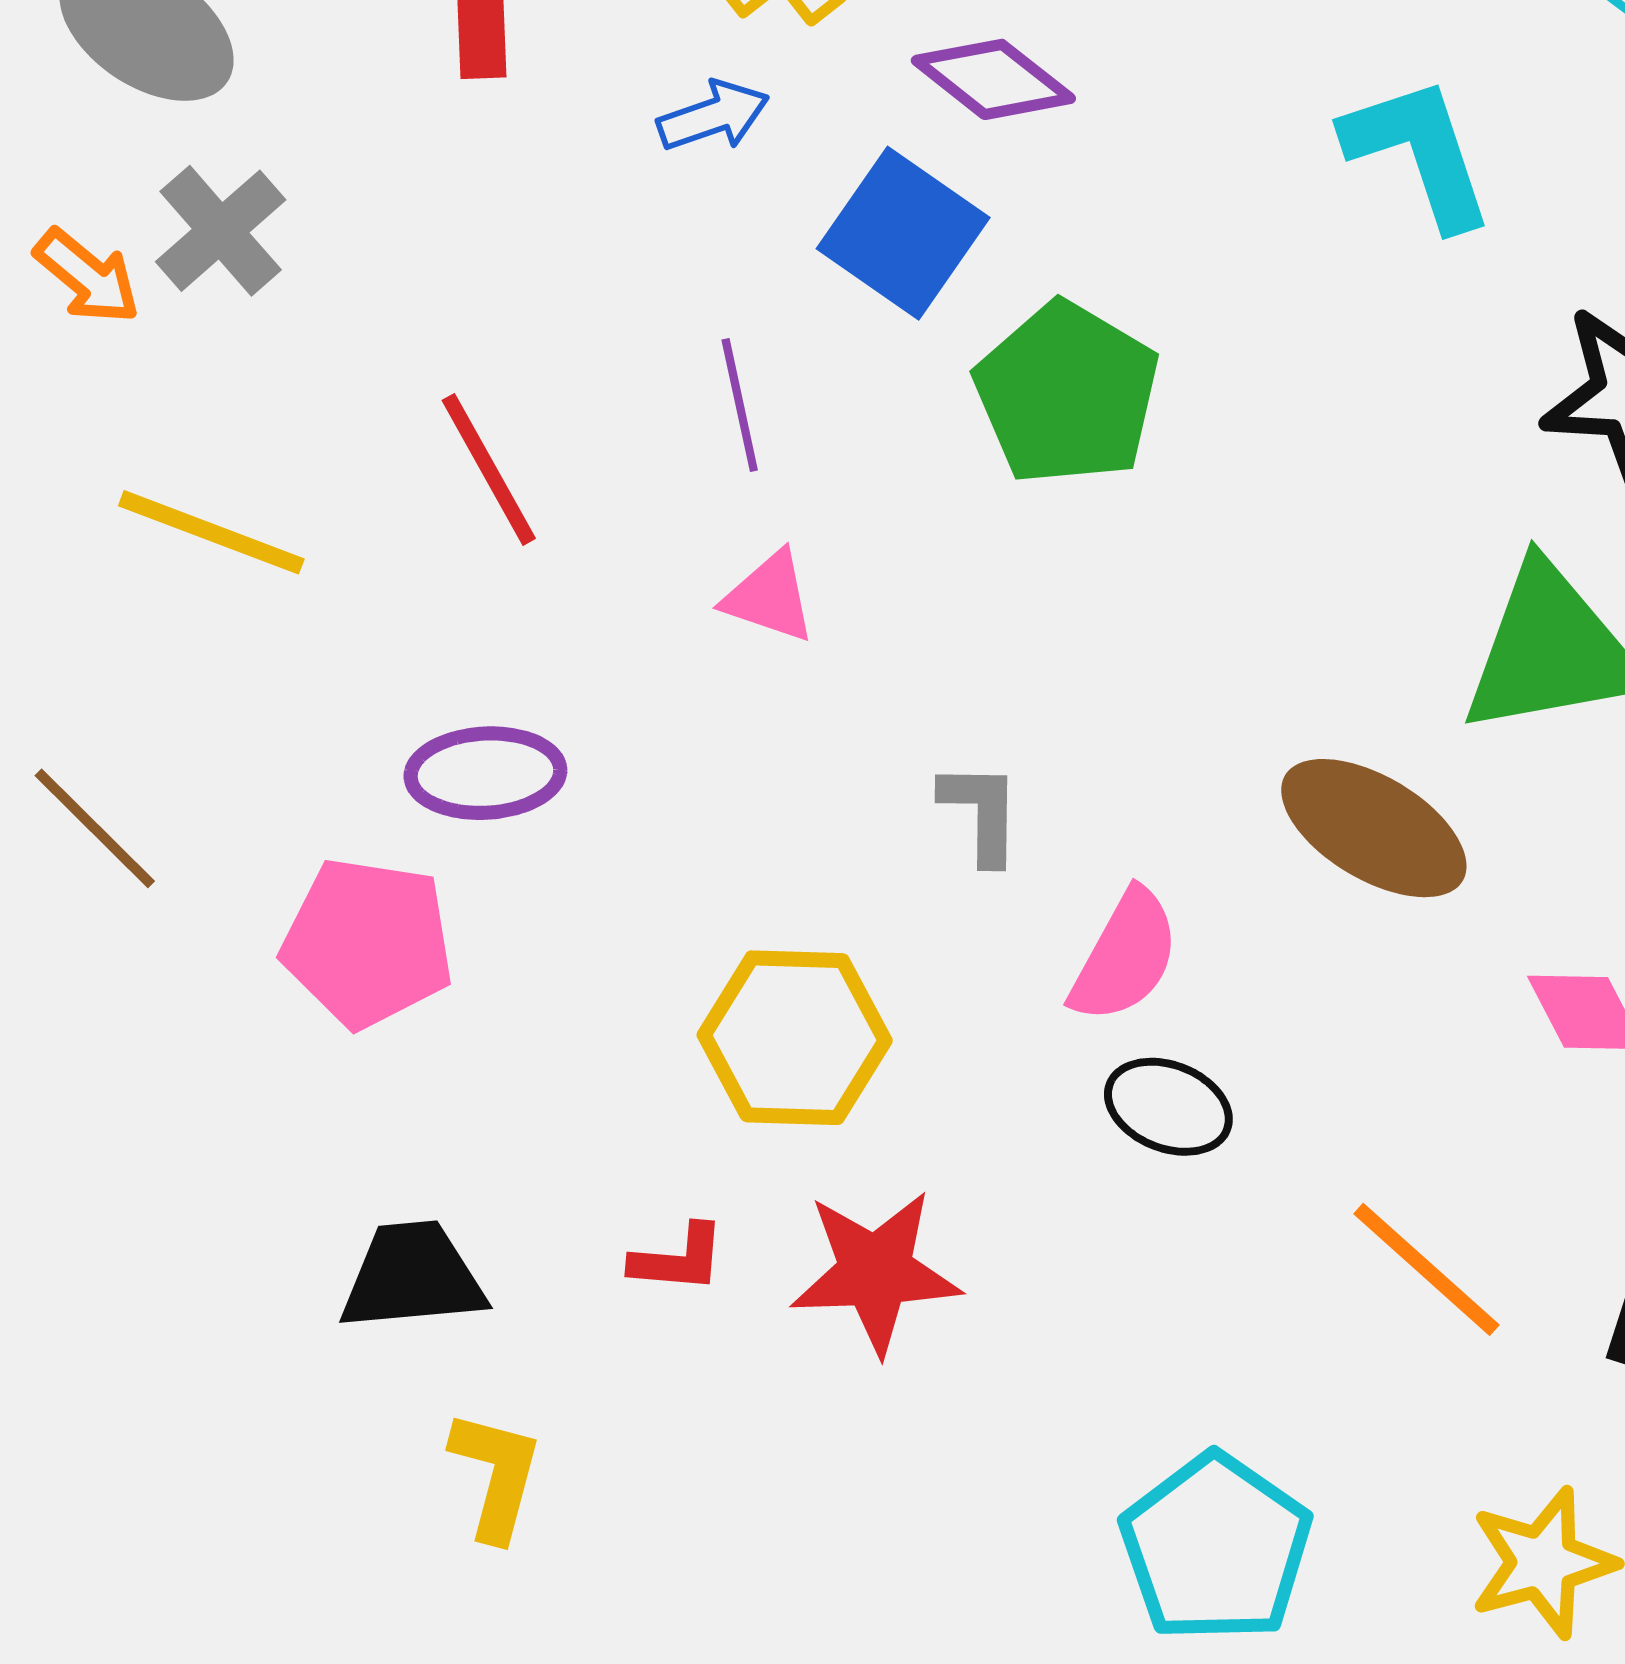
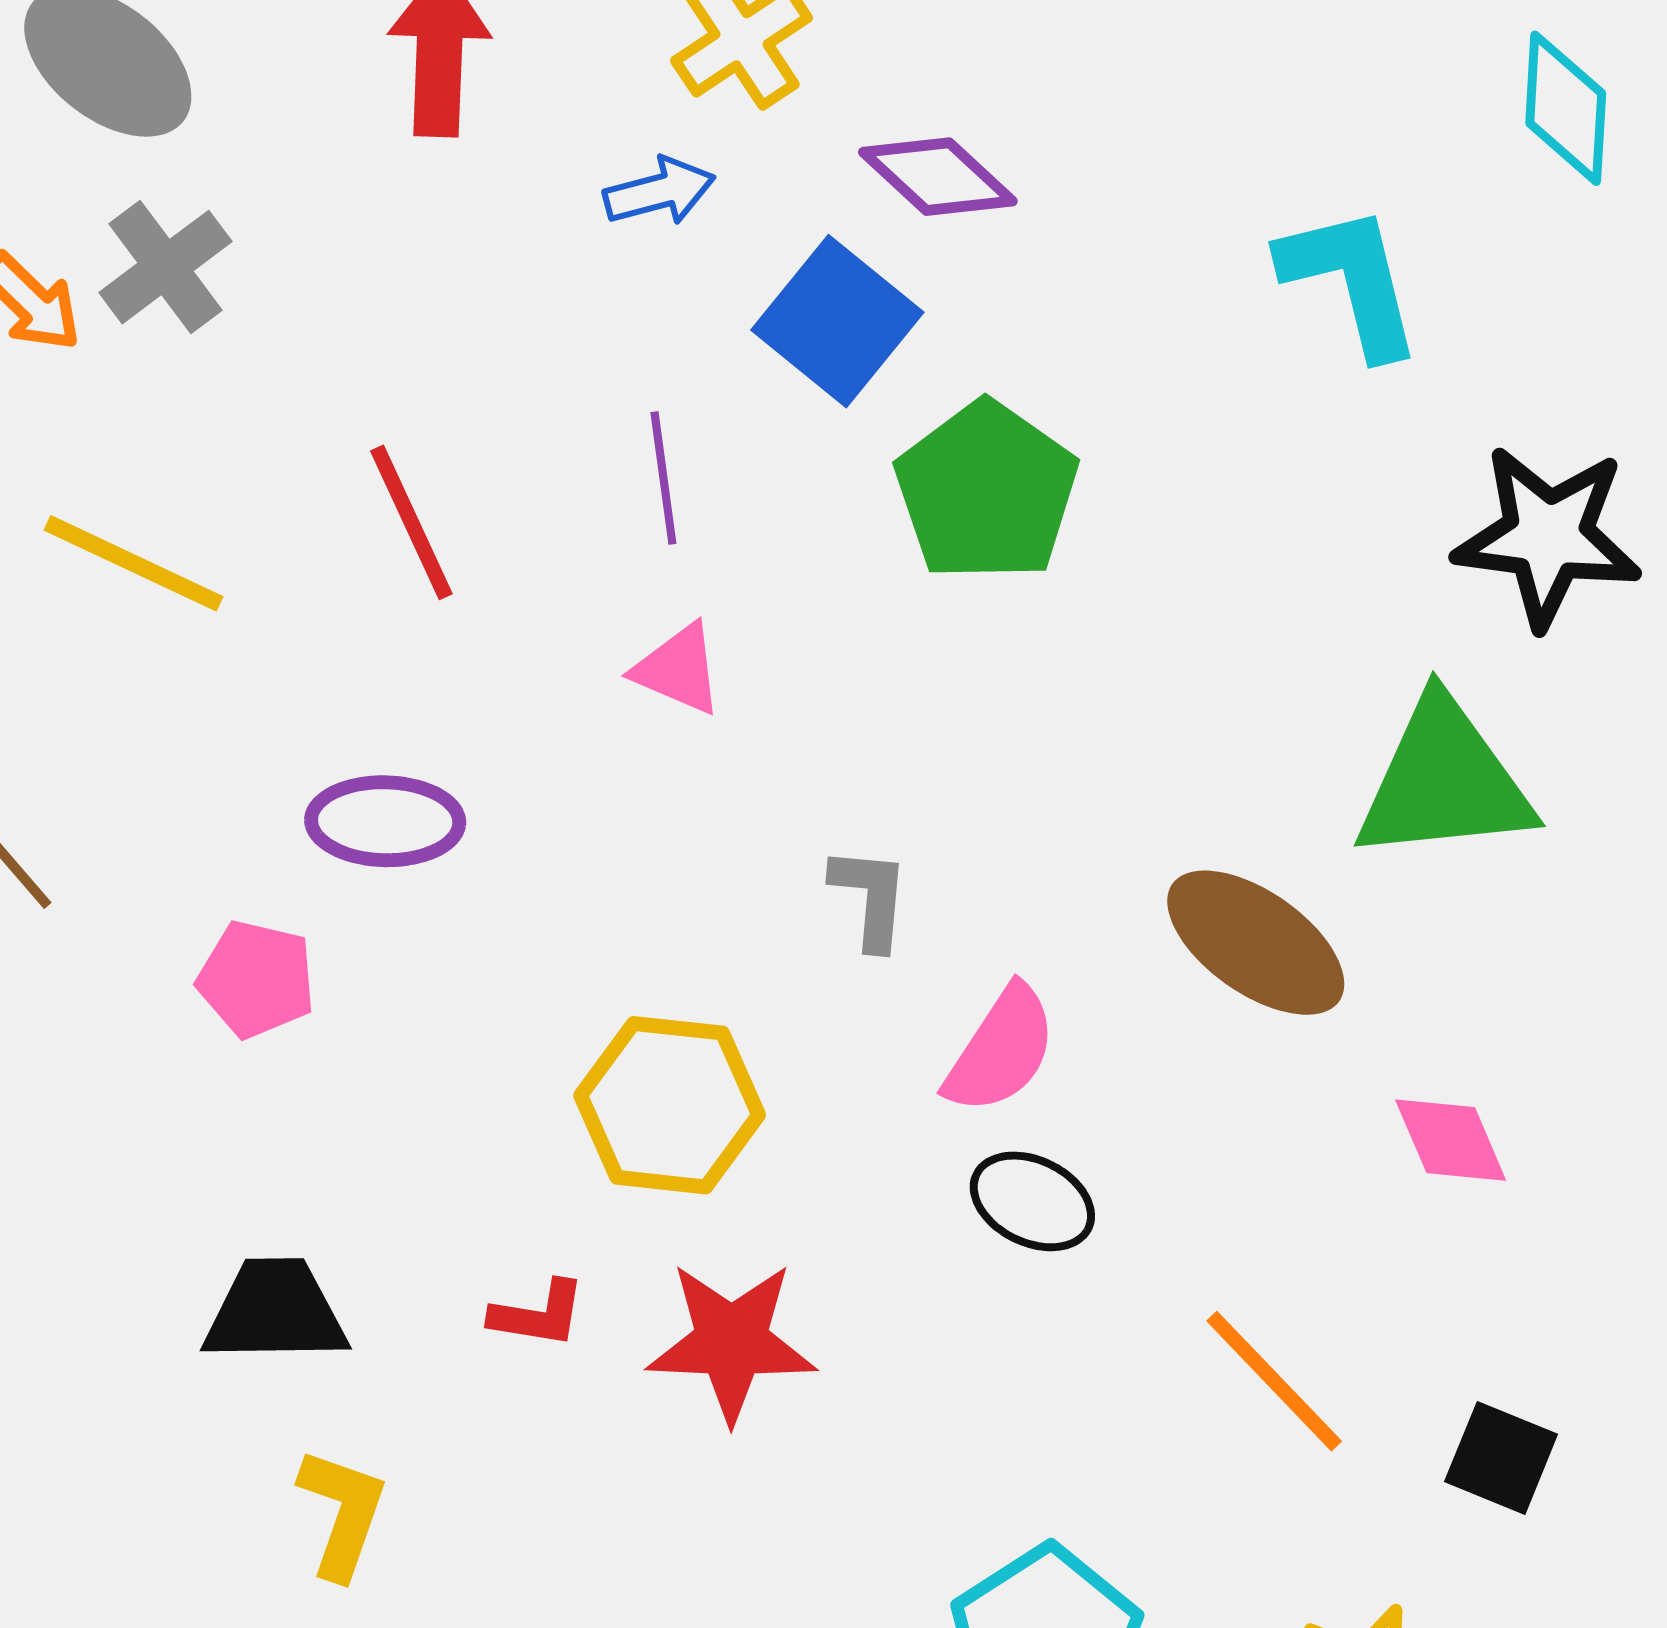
pink pentagon: (368, 943) -> (256, 979), size x0.7

